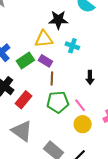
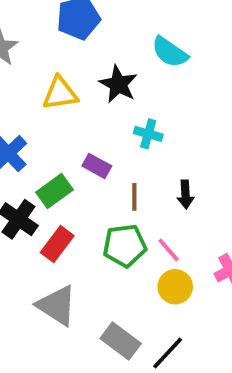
black star: (58, 20) -> (118, 84), turned 30
yellow triangle: (44, 39) -> (60, 93), moved
green rectangle: (25, 60) -> (54, 191), moved
brown line: (52, 78) -> (134, 197), moved

